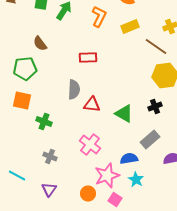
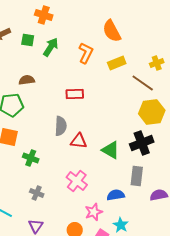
brown semicircle: (40, 44) -> (27, 80), turned 119
black cross: (155, 106) -> (142, 143), size x1.6
gray rectangle: (150, 140) -> (137, 176), turned -42
pink star: (107, 176) -> (94, 212), size x0.7
cyan star: (136, 180) -> (121, 225), moved

